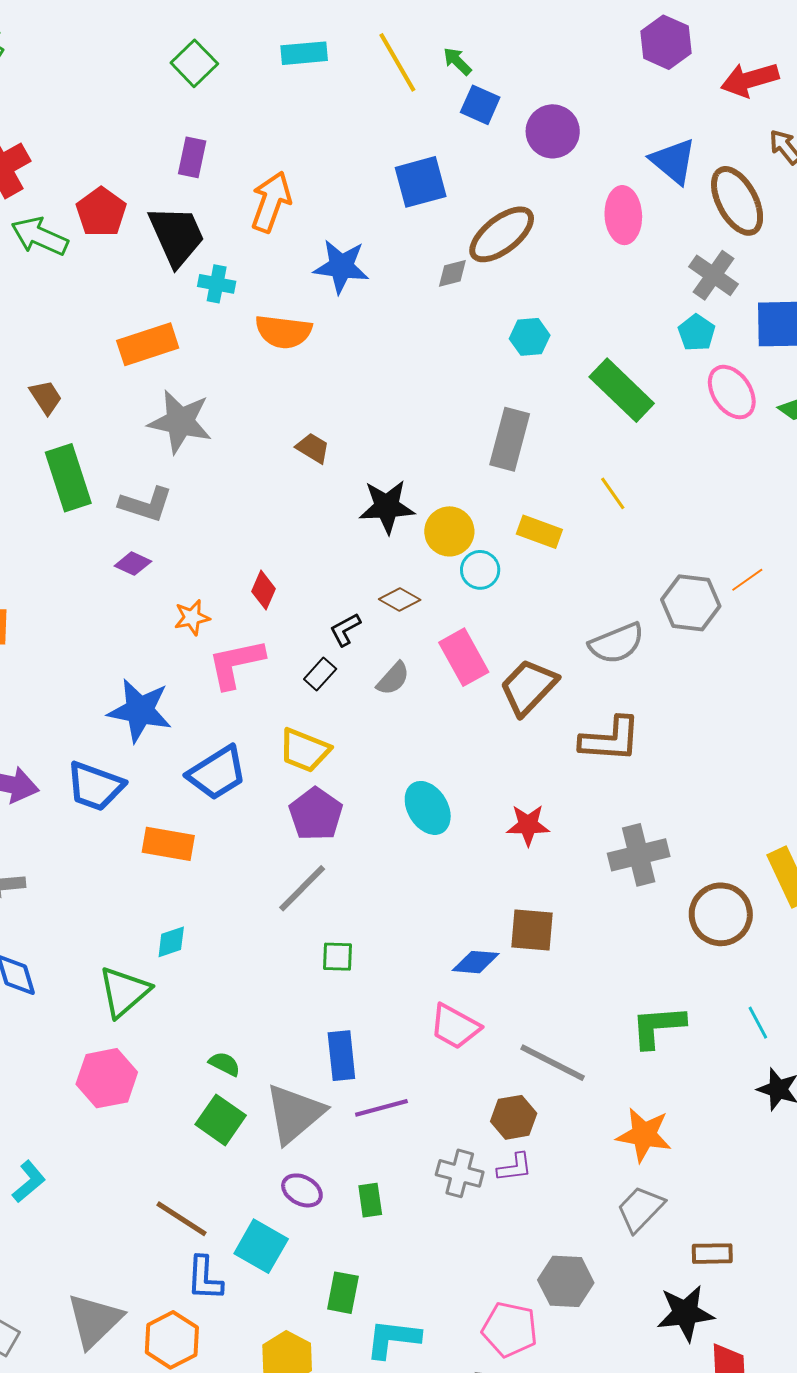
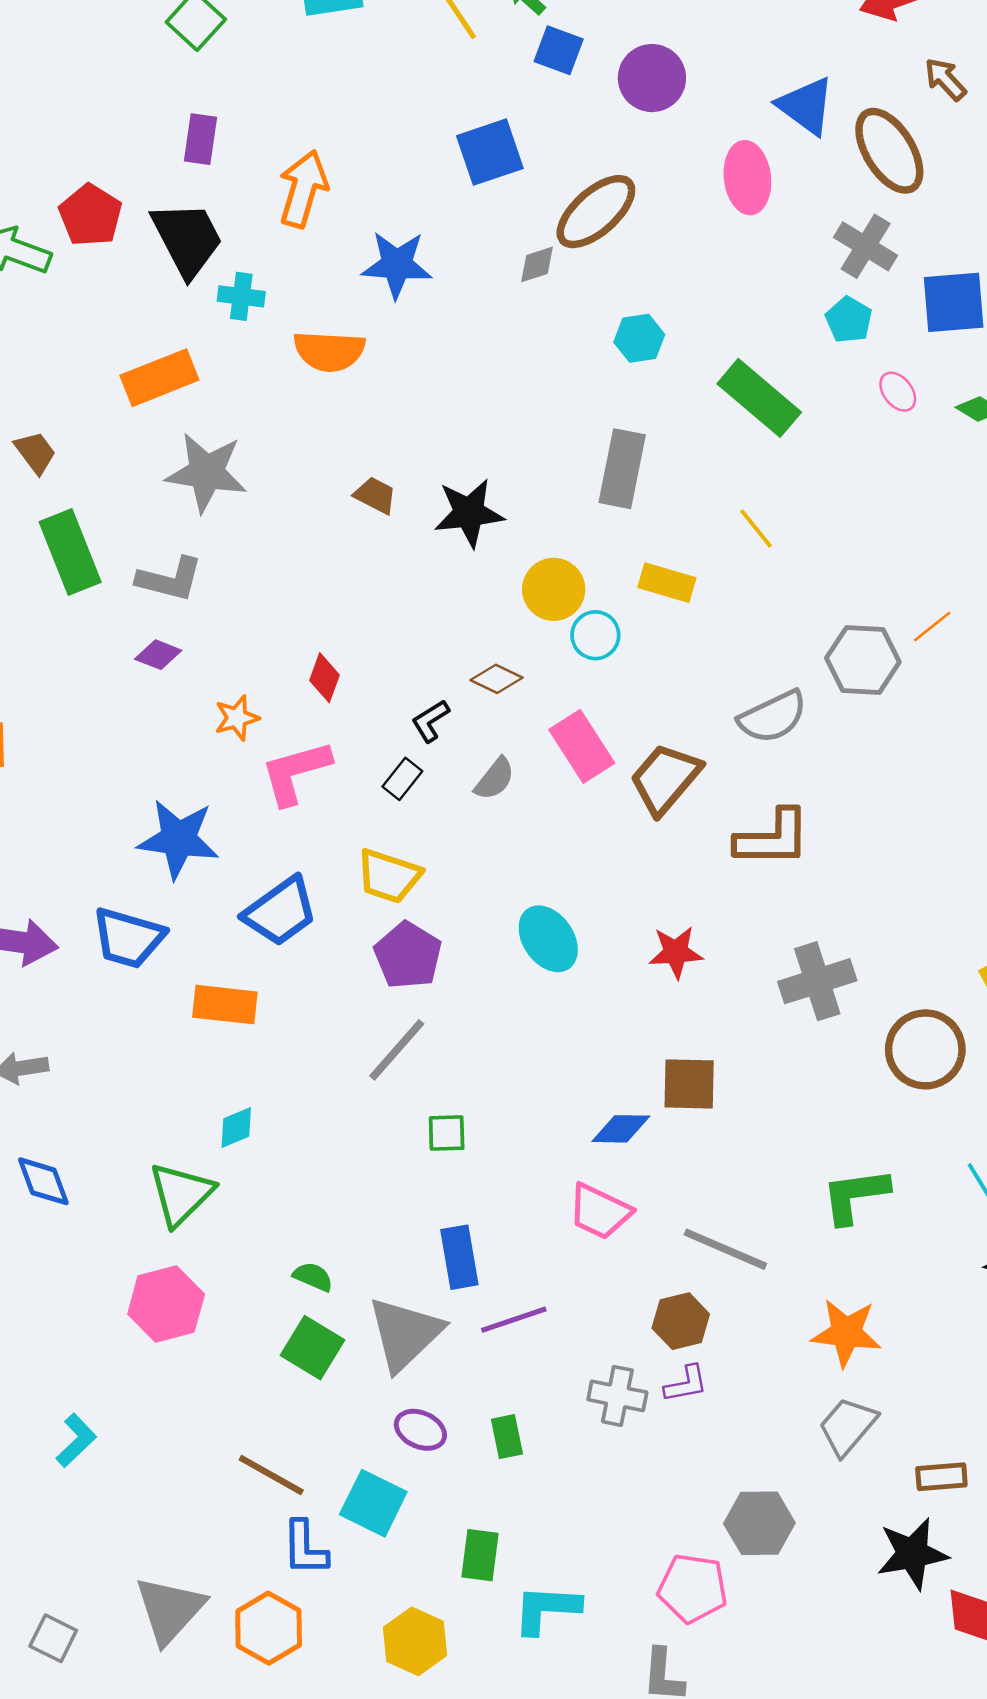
pink ellipse: (732, 392) -> (898, 392), size x0.6
black star: (387, 507) -> (469, 513), moved

